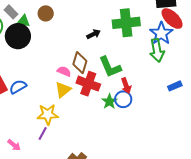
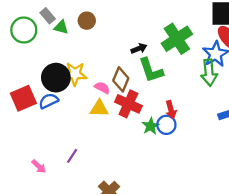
green cross: (126, 23) -> (177, 39), turned -32
black circle: (18, 36) -> (56, 78), moved
green L-shape: (110, 67) -> (151, 70), moved
yellow triangle: (63, 90) -> (99, 108), turned 36
yellow star: (48, 114) -> (75, 74), moved

